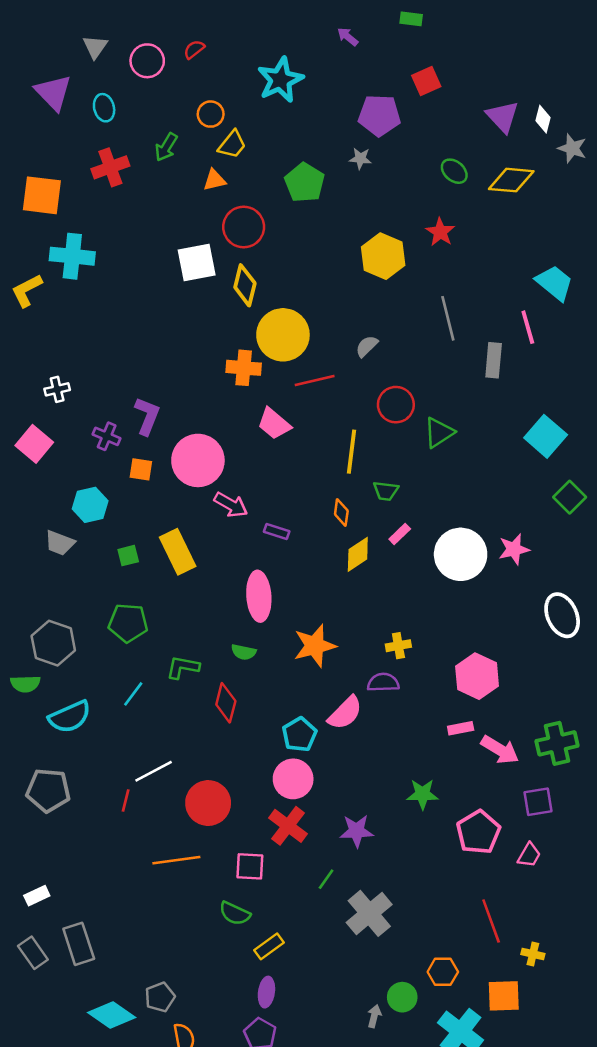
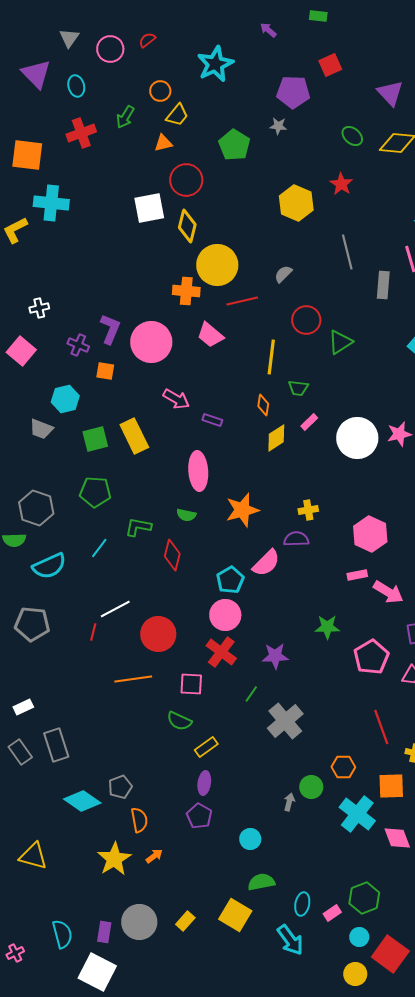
pink circle: (198, 460) -> (151, 342), moved
green square: (128, 556) -> (95, 439), size x1.5

